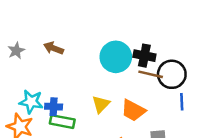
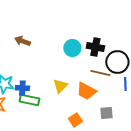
cyan circle: (116, 57) -> (72, 48), size x0.7
brown line: (151, 74) -> (100, 73), moved

